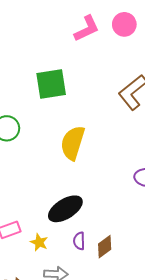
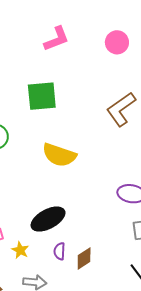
pink L-shape: (87, 29) -> (57, 39), moved
yellow semicircle: (73, 143) -> (59, 155), turned -92

